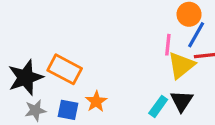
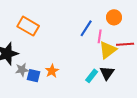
blue line: (196, 35) -> (86, 28), moved
orange rectangle: (65, 69) -> (28, 26), moved
gray star: (35, 110) -> (22, 70), moved

